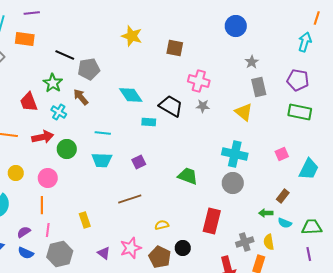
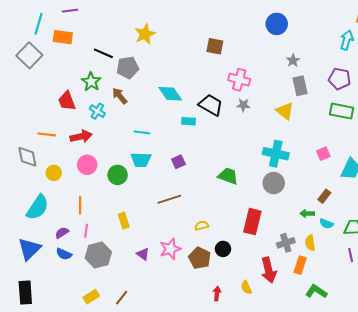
yellow star: (132, 36) -> (145, 34), moved, turned 30
green circle: (67, 149) -> (118, 175), moved
pink circle: (48, 178) -> (87, 165), moved

